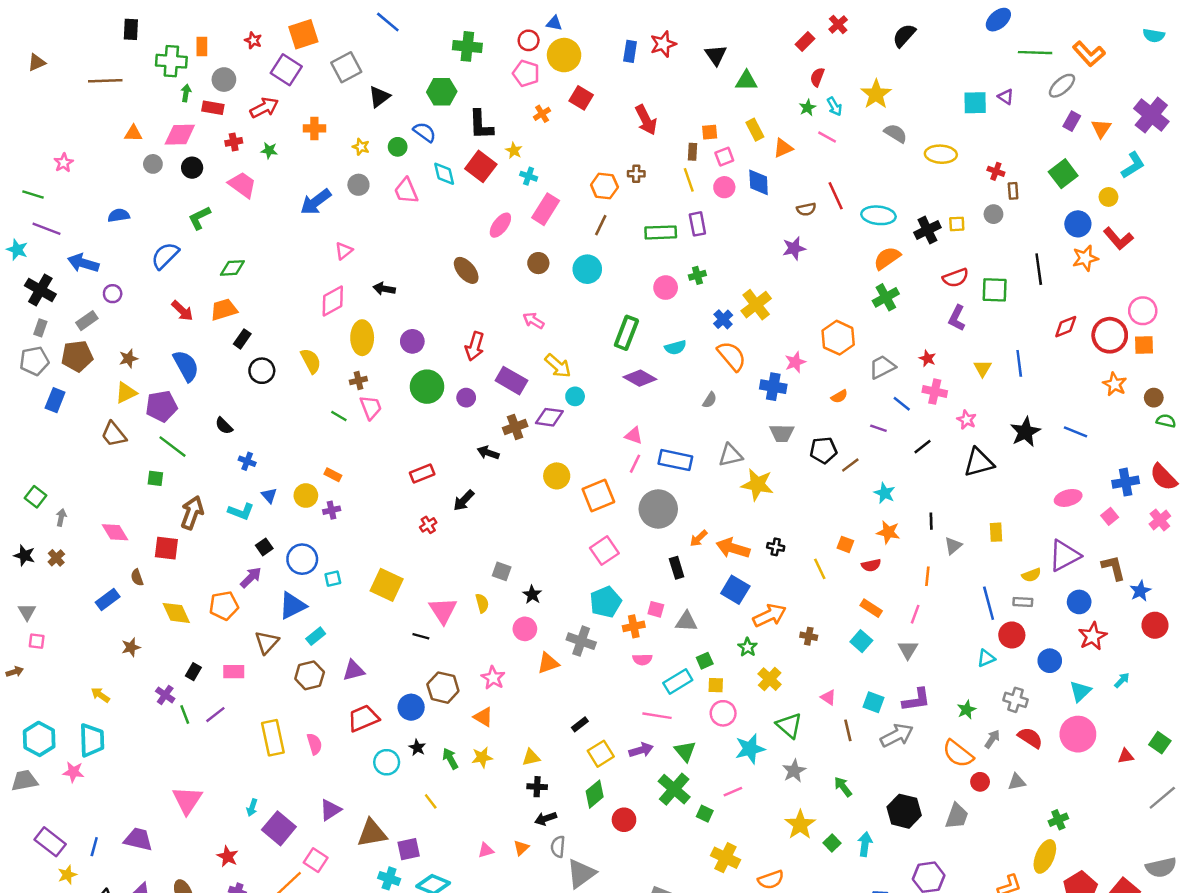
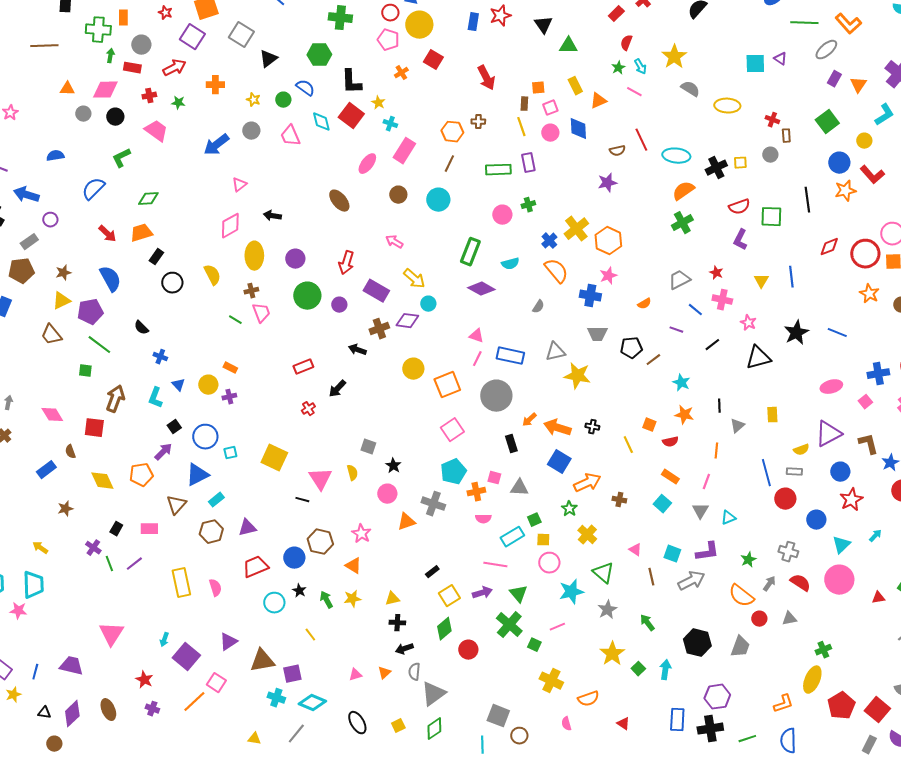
gray square: (346, 67) -> (241, 35), turned -30
orange hexagon: (838, 338) -> (608, 241), moved
cyan L-shape: (241, 511) -> (155, 398), turned 90
cyan triangle: (986, 658) -> (728, 518), moved

